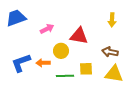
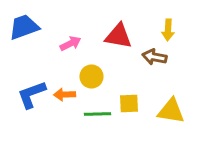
red triangle: (79, 36) -> (119, 36), moved
brown arrow: (110, 52) -> (155, 57), moved

